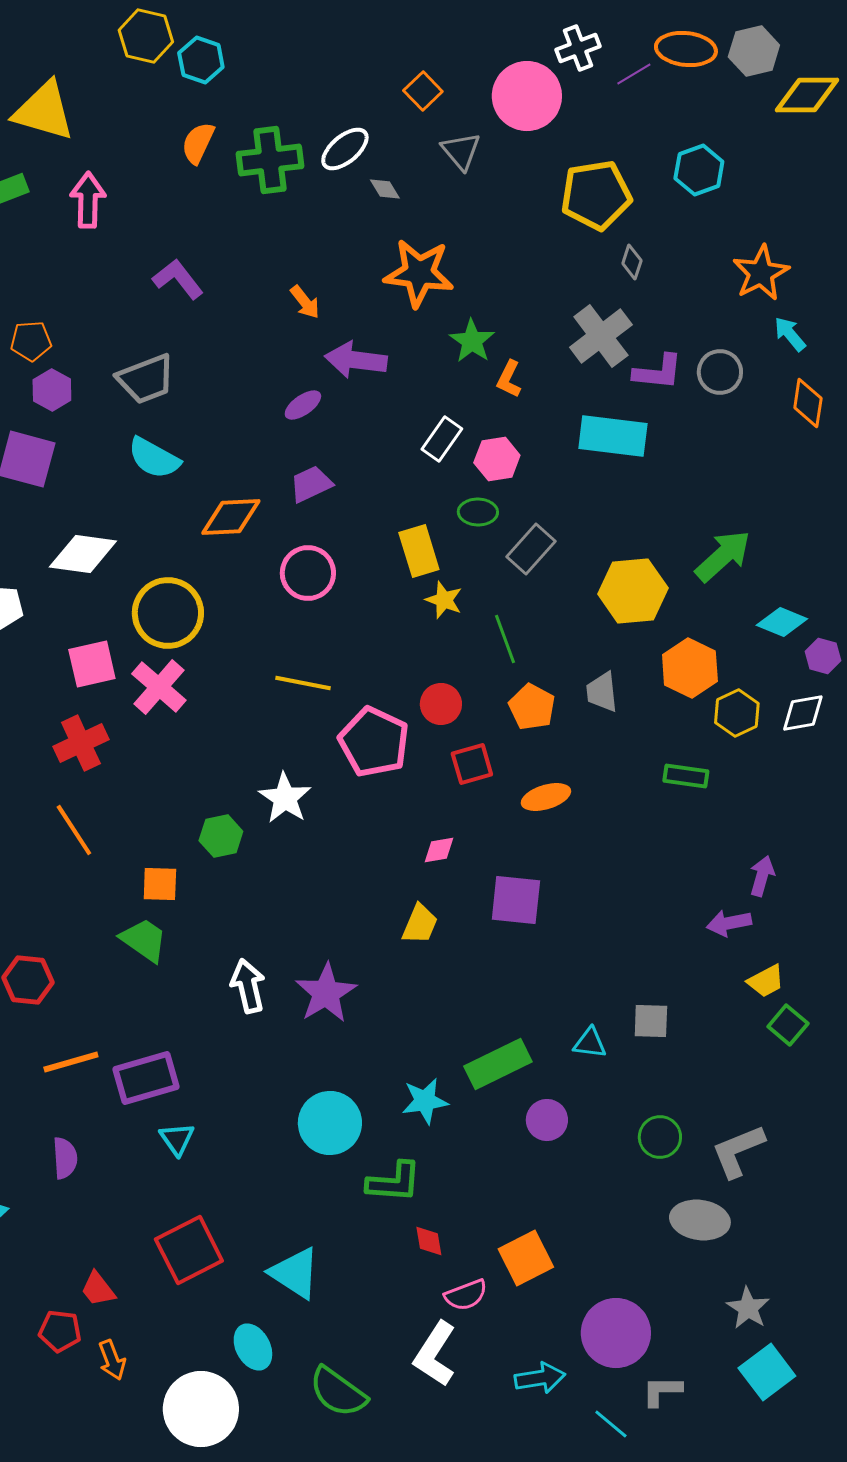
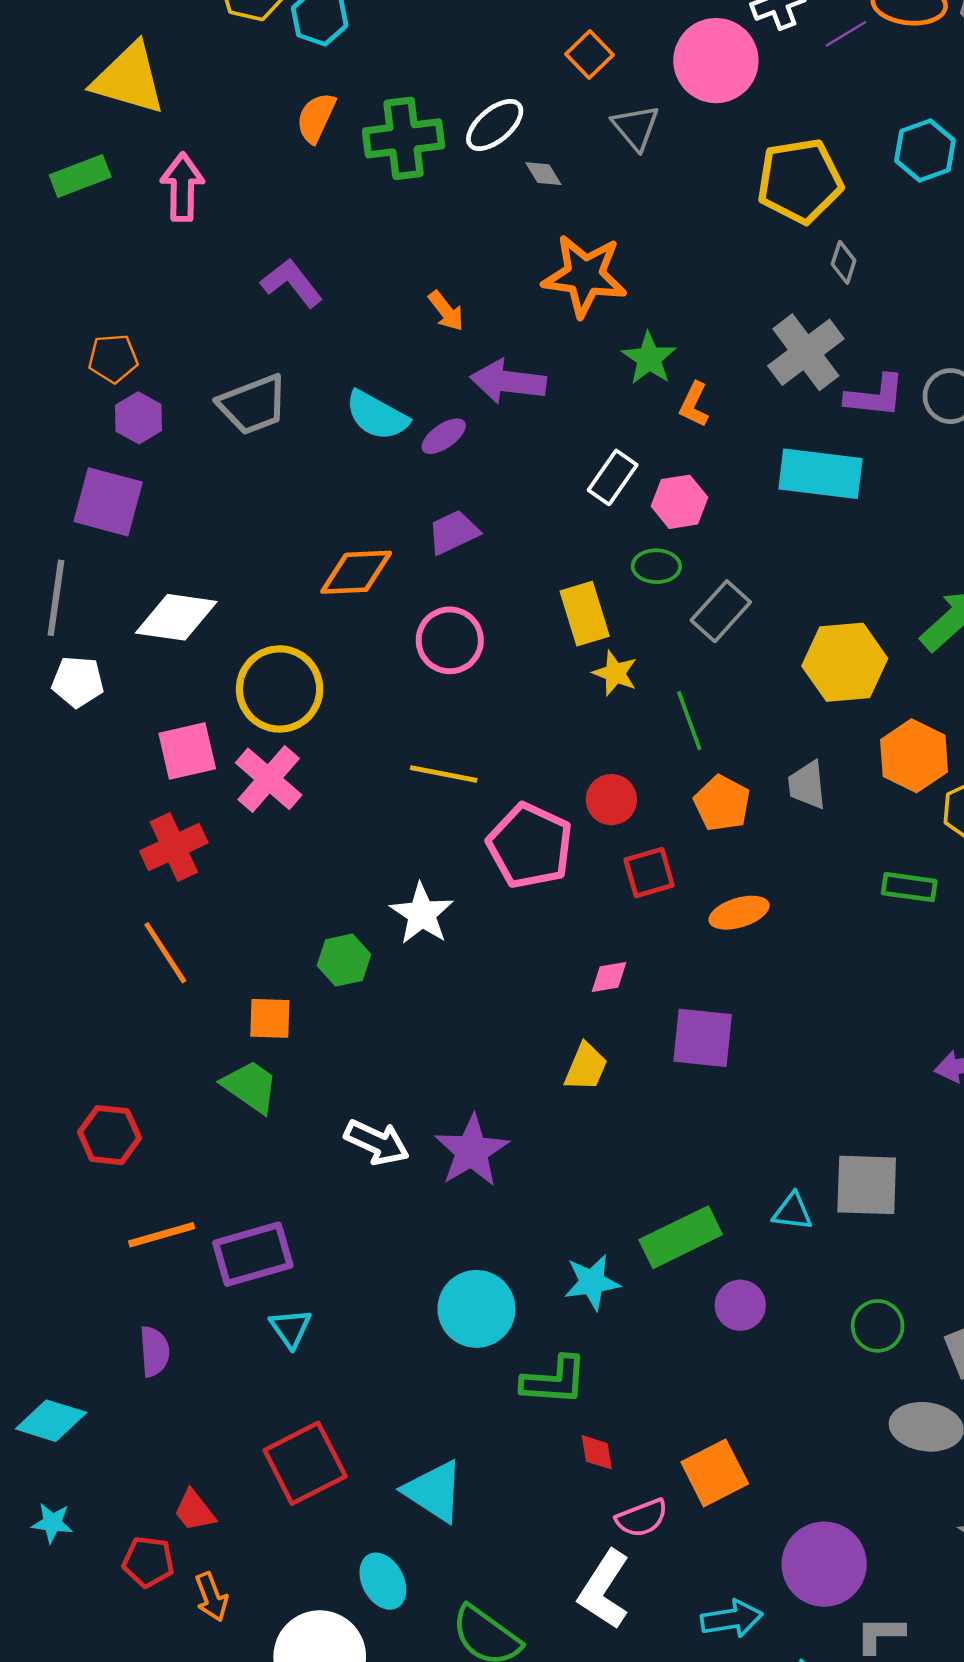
cyan semicircle: (154, 458) -> (377, 415), moved
white arrow: (248, 986) -> (377, 1142), turned 128
gray square: (651, 1021) -> (867, 1185), size x1.5

